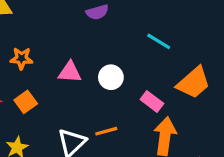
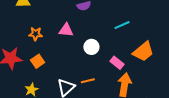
cyan line: (159, 41) -> (122, 25), turned -56
pink triangle: (70, 72) -> (66, 30), moved

